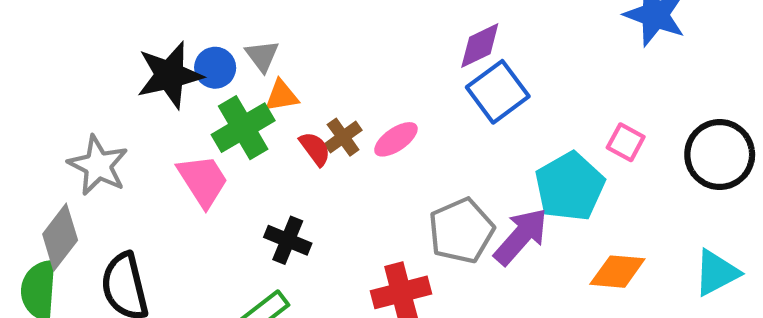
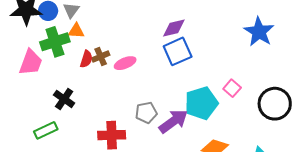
red semicircle: (315, 149) -> (86, 59), turned 42
pink trapezoid: (203, 181) -> (31, 62), turned 40
gray pentagon: (461, 231) -> (146, 113), size x0.7

